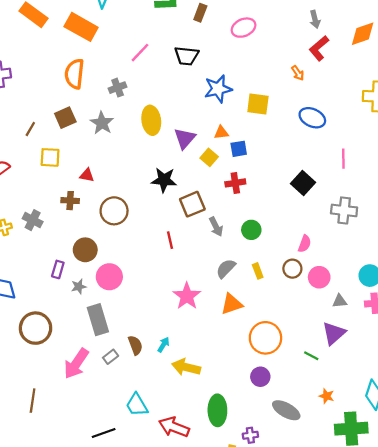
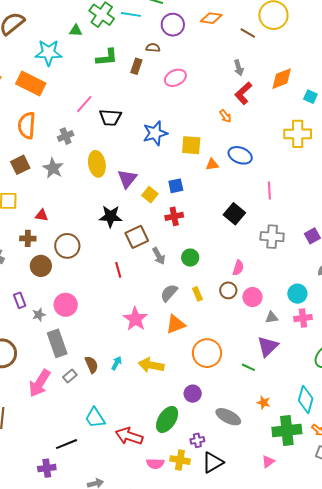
black trapezoid: (187, 56) -> (110, 117), moved
orange triangle: (221, 132) -> (212, 164), moved
brown circle: (85, 250) -> (41, 266), moved
purple rectangle: (58, 269) -> (20, 300), turned -35
yellow arrow: (186, 367) -> (151, 365), moved
purple circle: (260, 377) -> (193, 394), moved
green ellipse: (217, 410) -> (167, 419), turned 36

